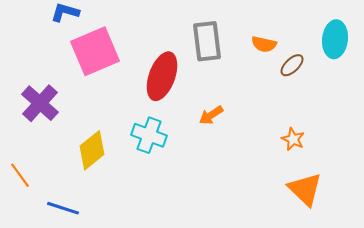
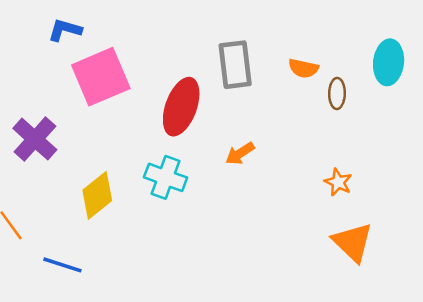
brown ellipse: (292, 65) -> (337, 93), turned -45

